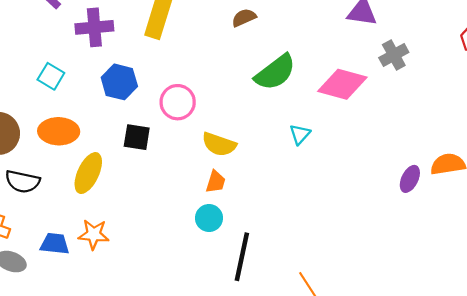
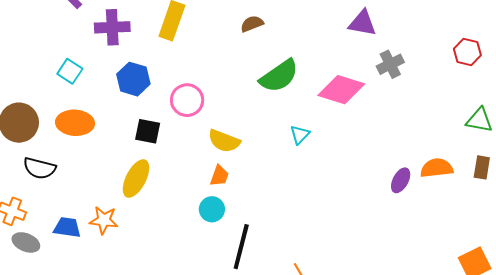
yellow ellipse: (88, 173) -> (136, 179), moved

